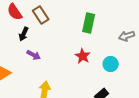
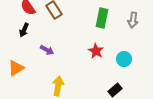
black arrow: (24, 34) -> (24, 30), moved
gray arrow: (127, 36) -> (133, 20), moved, turned -63

